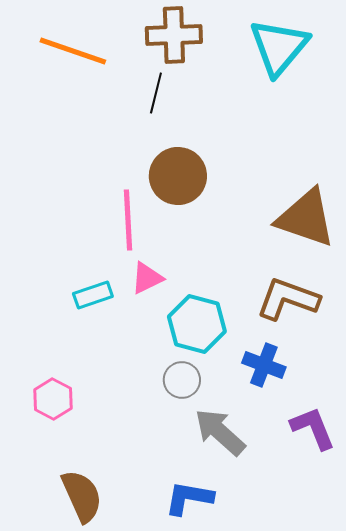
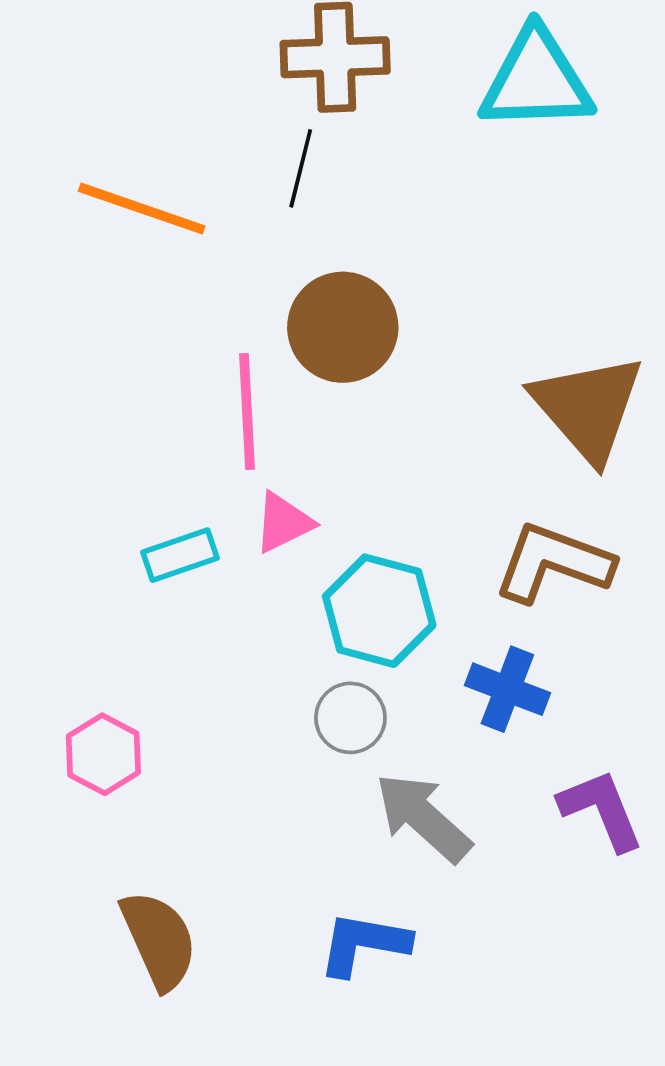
cyan triangle: (279, 47) -> (536, 80), turned 48
orange line: (73, 51) -> (142, 209), moved
brown triangle: (306, 218) -> (588, 408), turned 30

